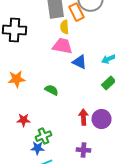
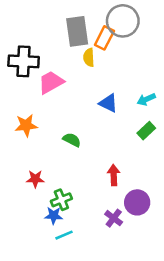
orange rectangle: (76, 12) -> (104, 38), turned 54
pink trapezoid: (62, 46) -> (51, 82), moved, turned -40
purple circle: (102, 119) -> (137, 202), moved
purple cross: (84, 150) -> (114, 218), turned 32

